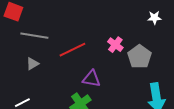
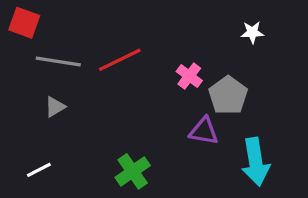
red line: (72, 50) -> (120, 60), moved
purple triangle: (91, 79) -> (204, 131), moved

